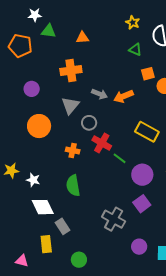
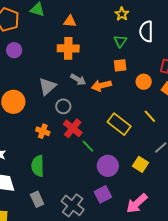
green triangle: (135, 50) -> (120, 41), turned 32
orange cross: (71, 71) -> (68, 48), moved
orange square: (148, 74) -> (120, 65), moved
purple circle: (32, 89) -> (14, 50), moved
gray rectangle: (62, 226) -> (37, 199), moved

